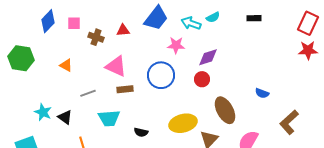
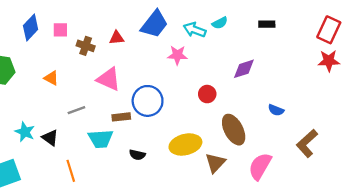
purple diamond: (208, 57) -> (244, 69), moved
blue circle: (161, 75) -> (148, 101), moved
brown rectangle: (125, 89) -> (121, 117), moved

